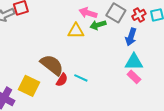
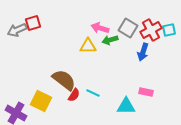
red cross: (139, 15) -> (151, 30), size x1.5
cyan triangle: (134, 62) -> (126, 106), moved
pink rectangle: (134, 77) -> (146, 92), turned -32

